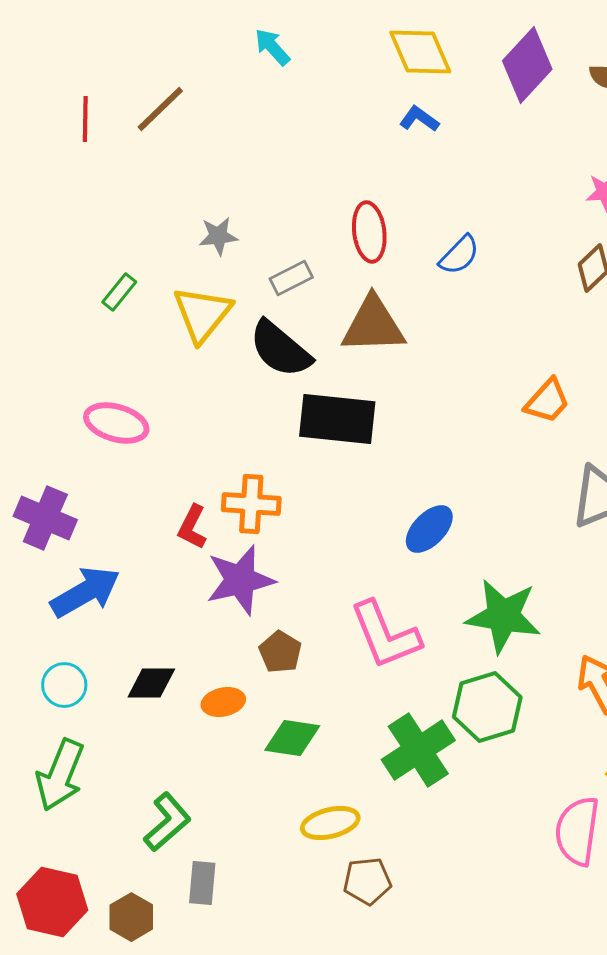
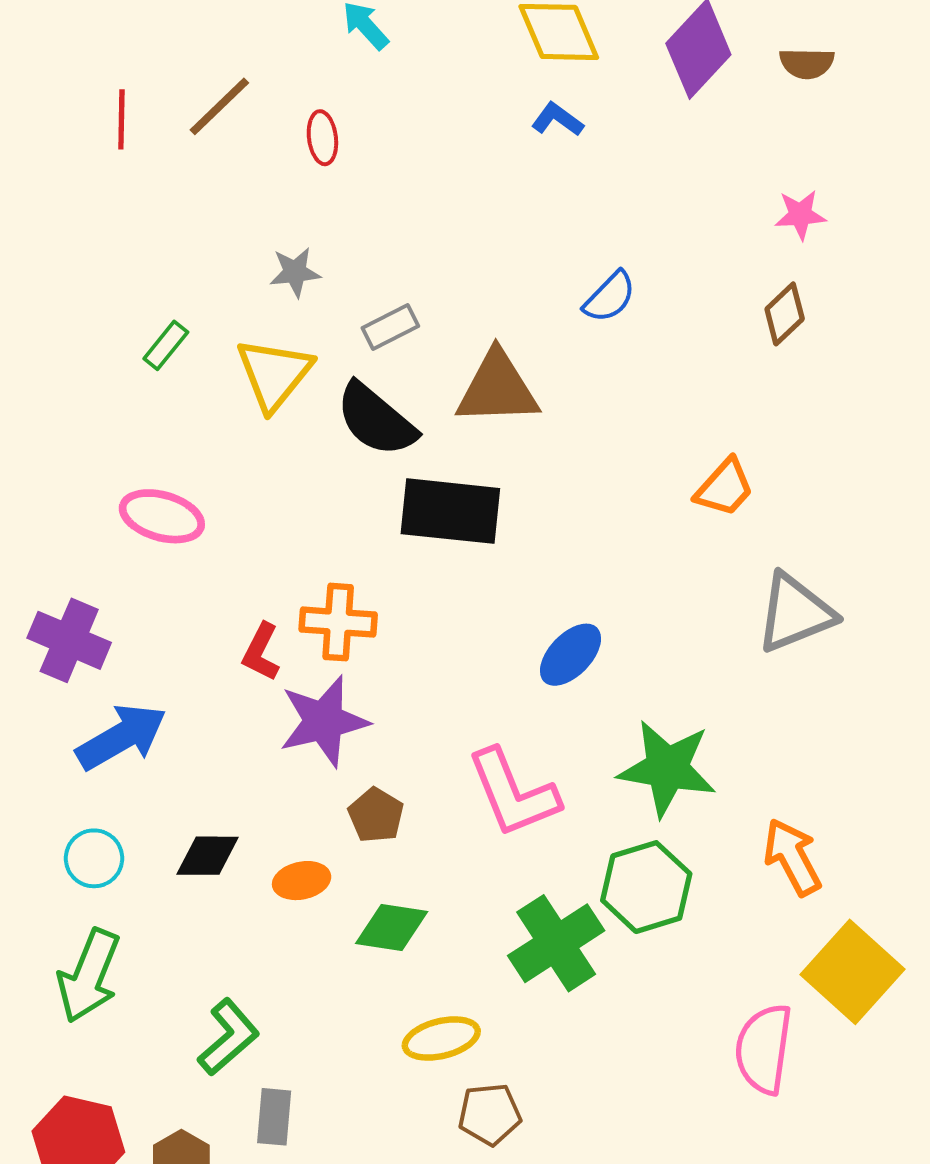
red ellipse: (369, 232) -> (322, 138), moved, size x0.7

